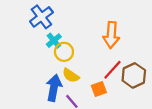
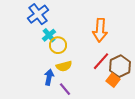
yellow semicircle: (71, 75) -> (64, 66), turned -49
blue arrow: (54, 88) -> (49, 77), size x0.7
orange square: (99, 89) -> (113, 80), moved, turned -32

